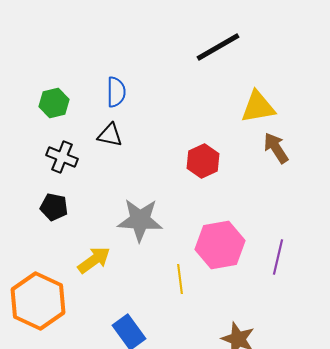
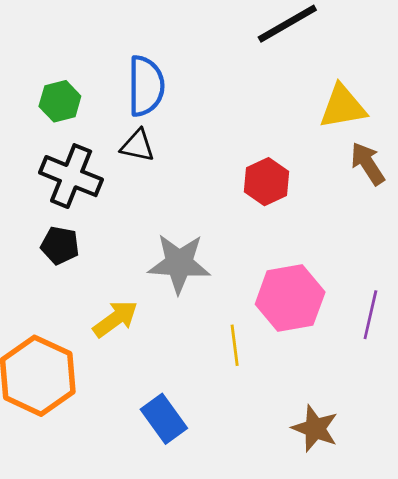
blue semicircle: (116, 92) -> (146, 86), size x1.4
black cross: (62, 157) -> (71, 176), size x1.4

